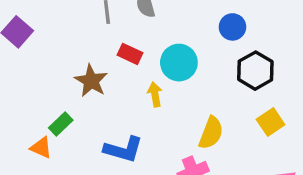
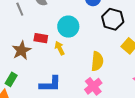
red rectangle: (130, 54) -> (41, 38), moved
brown star: (91, 81) -> (22, 50), turned 30

